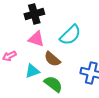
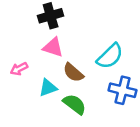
cyan semicircle: (70, 35) -> (110, 56), moved

